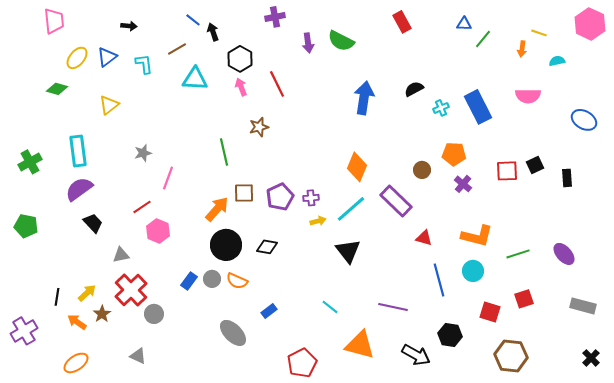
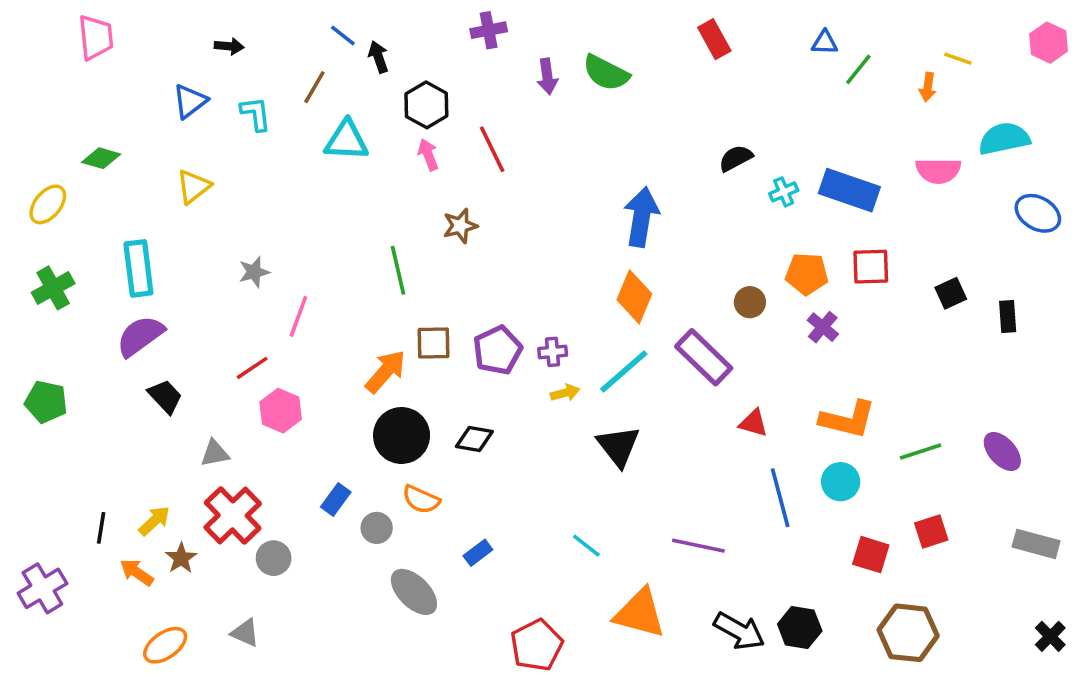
pink hexagon: (590, 24) -> (1049, 43), size x0.7
brown line: (177, 49) -> (314, 87), turned -30
yellow ellipse: (77, 58) -> (48, 204), moved
cyan semicircle: (557, 61) -> (1004, 139), moved, size x1.8
blue arrow: (364, 98) -> (641, 217), moved
blue rectangle: (478, 107) -> (849, 190), turned -44
red square: (507, 171) -> (871, 267), moved
gray circle: (212, 279) -> (377, 528), moved
black hexagon: (450, 335) -> (800, 627), moved
orange ellipse: (76, 363) -> (165, 645), moved

